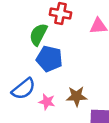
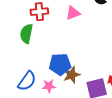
blue pentagon: (49, 59) -> (60, 64), moved

